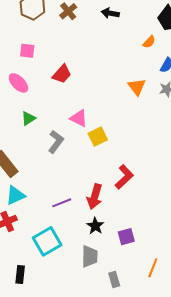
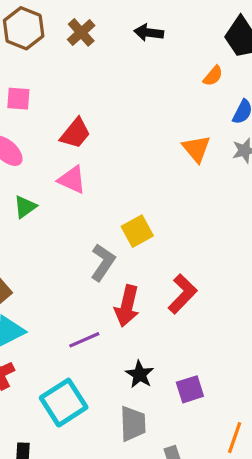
pink triangle: (79, 118) -> (72, 180), moved
gray L-shape: (56, 142) -> (103, 262), moved
red arrow: (95, 197) -> (127, 306), moved

